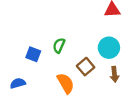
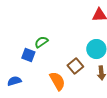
green semicircle: (59, 45) -> (41, 42), moved, turned 32

